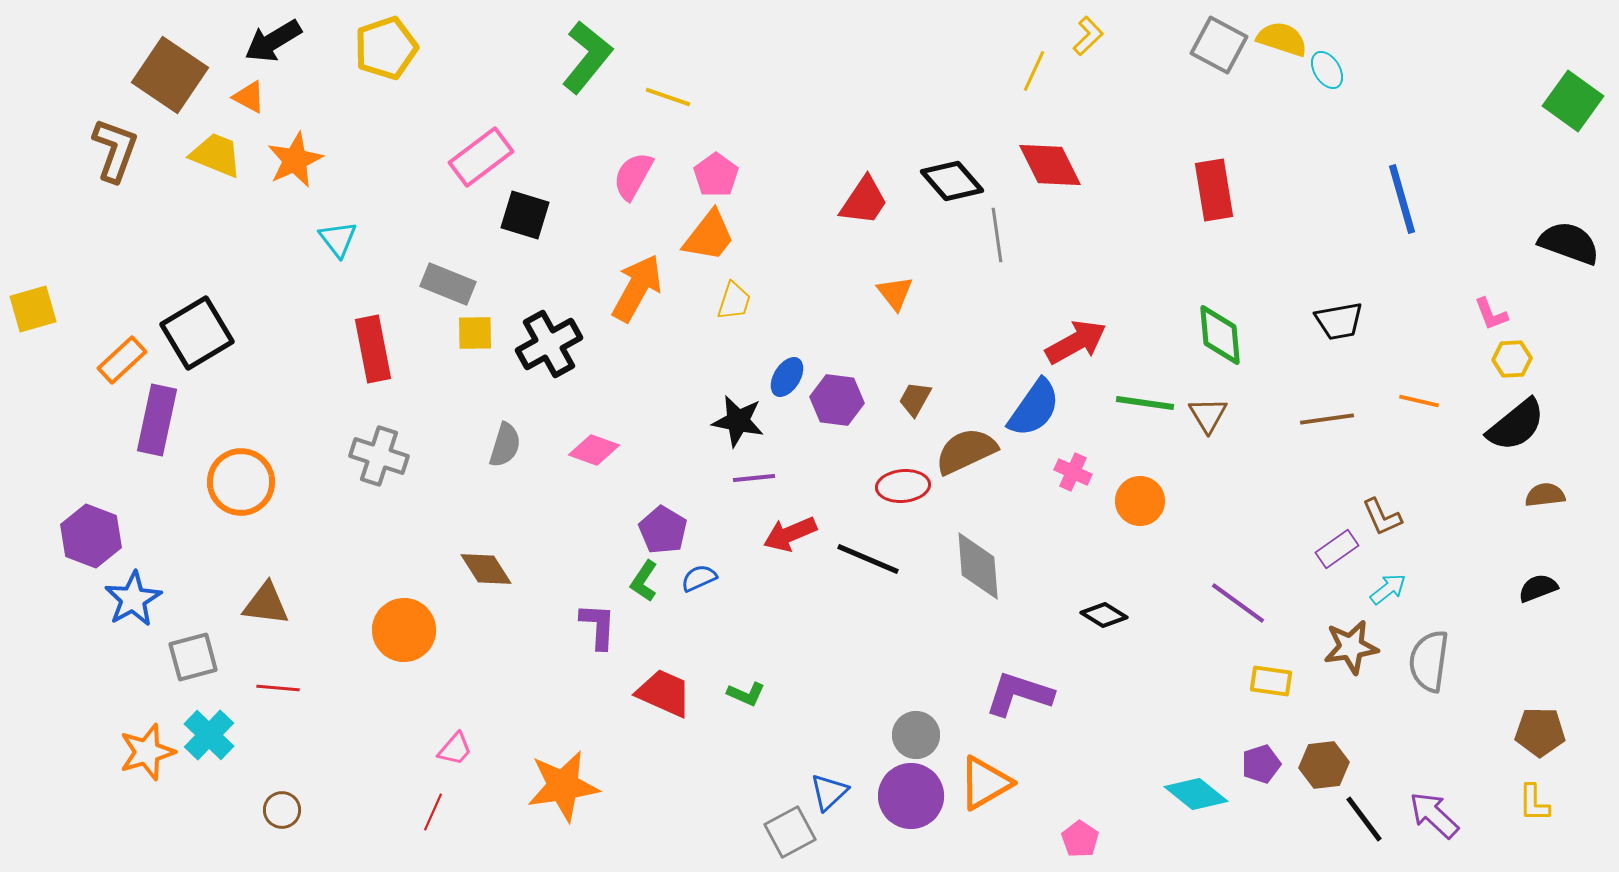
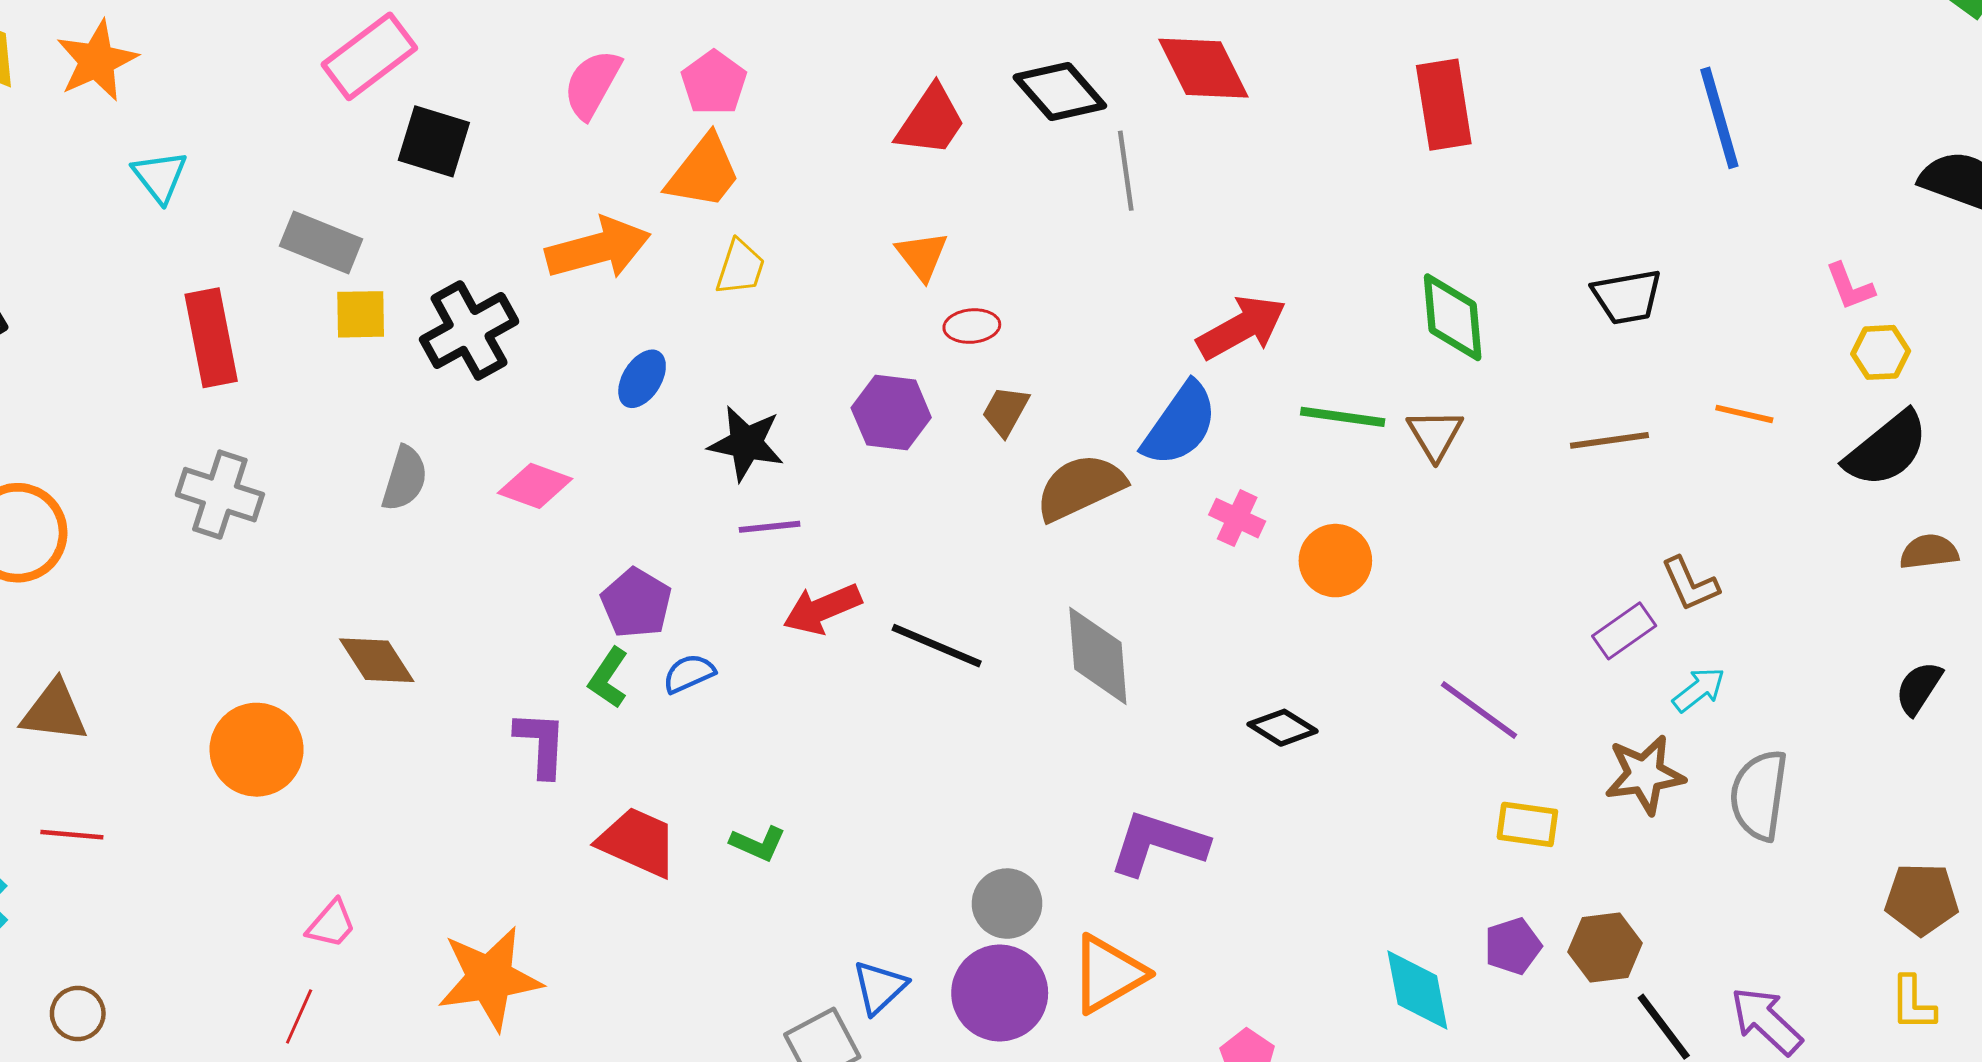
orange arrow: (637, 288) -> (598, 248), turned 46
orange triangle: (895, 293) -> (922, 256), moved
blue ellipse: (787, 377) -> (642, 379), moved
red ellipse: (903, 486) -> (972, 326), moved, size x0.7
black semicircle: (1538, 588) -> (1919, 688), turned -36
cyan diamond: (1196, 794) -> (1417, 990), turned 40

